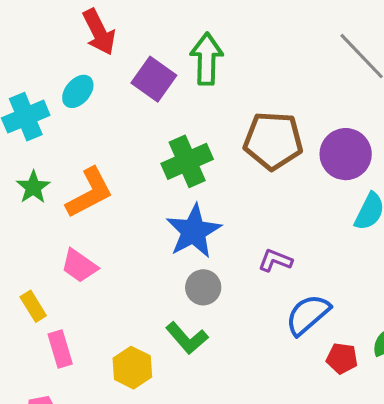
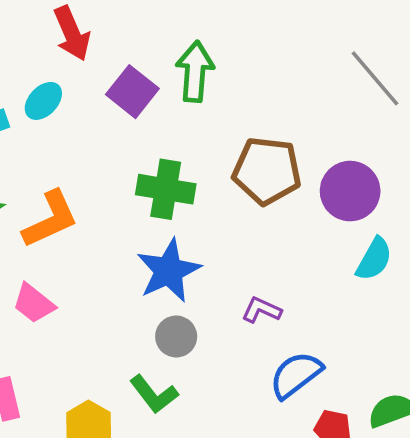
green cross: (187, 161) -> (166, 189), turned 30

